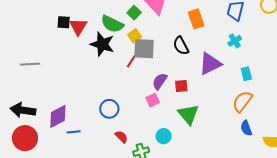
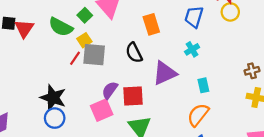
black star: (102, 44) -> (53, 98), moved
red line: (131, 61) -> (75, 58), moved
red square: (181, 86) -> (133, 96), size x1.5
pink square: (153, 100) -> (102, 110), size x1.5

